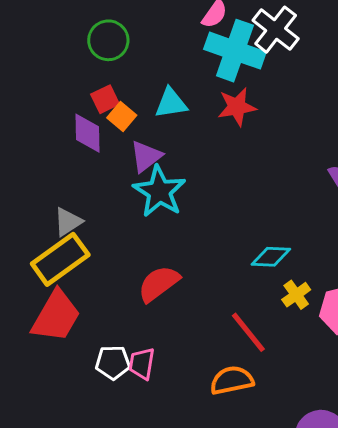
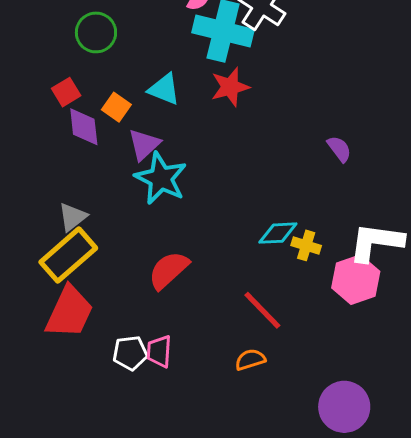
red square: (105, 99) -> (66, 92), moved
cyan triangle: (171, 103) -> (164, 89), turned 36
yellow cross: (296, 295) -> (306, 245), moved, turned -32
orange semicircle: (232, 380) -> (250, 360), size x0.7

